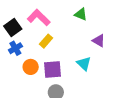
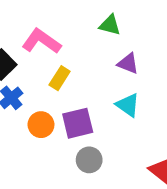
purple triangle: (99, 41) -> (128, 63), moved

